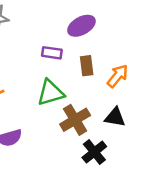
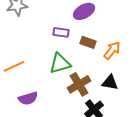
brown rectangle: (87, 66) -> (88, 42), turned -63

